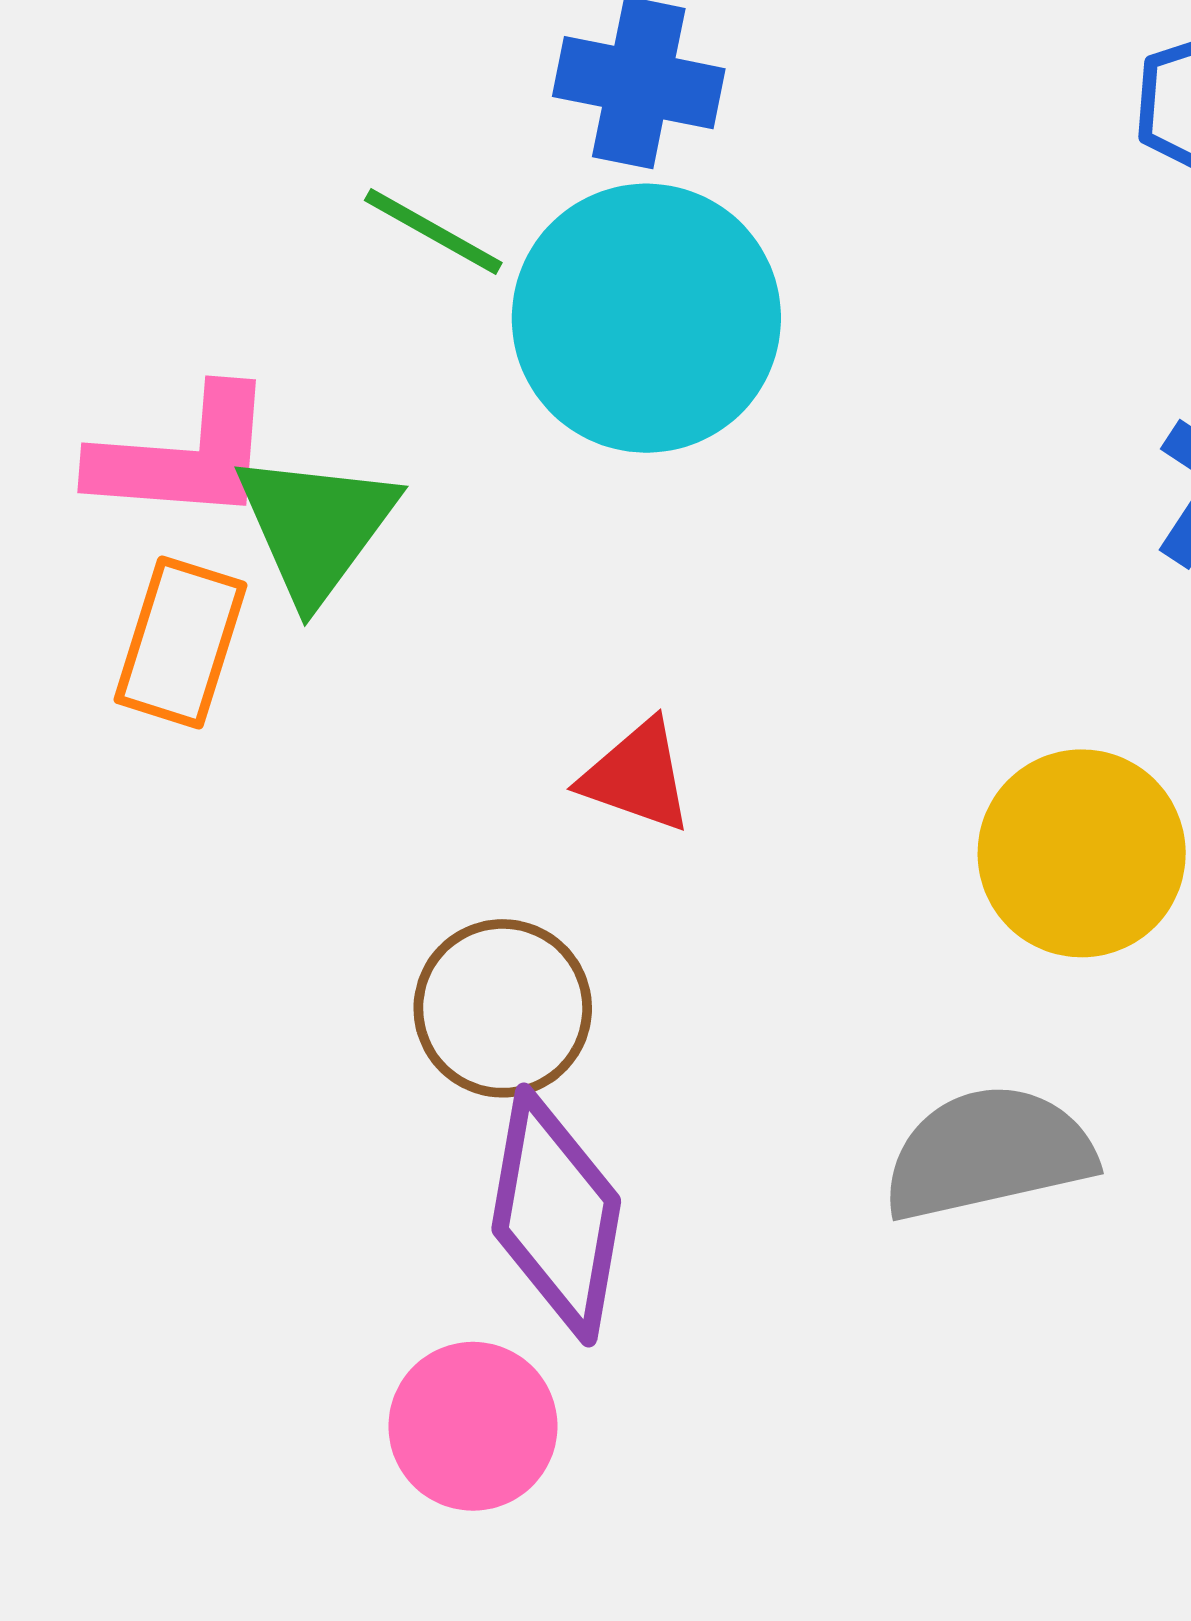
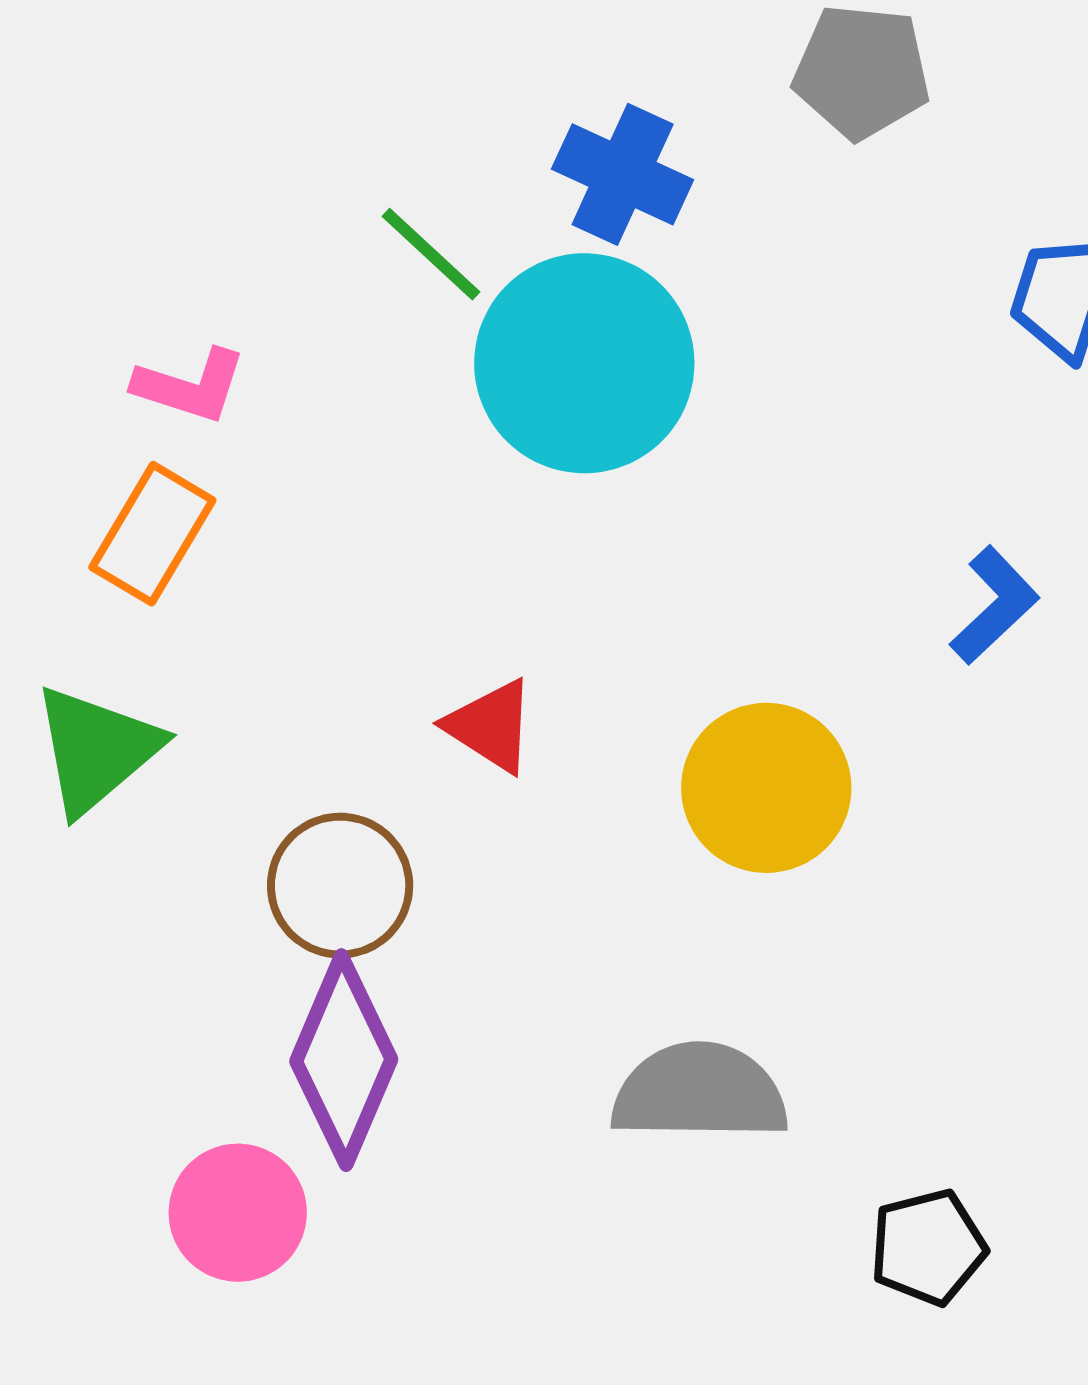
pink L-shape: (184, 456) -> (190, 386), size x0.7
green triangle: (316, 527) -> (96, 750), moved
yellow circle: (1082, 853) -> (766, 788), moved

